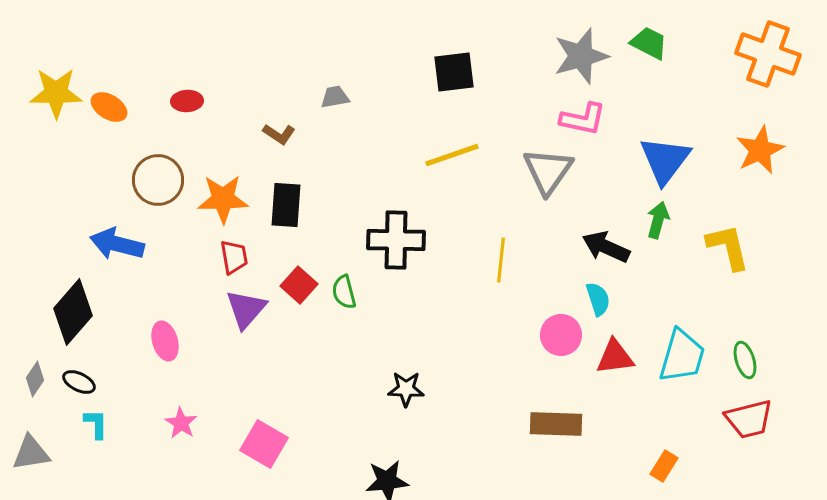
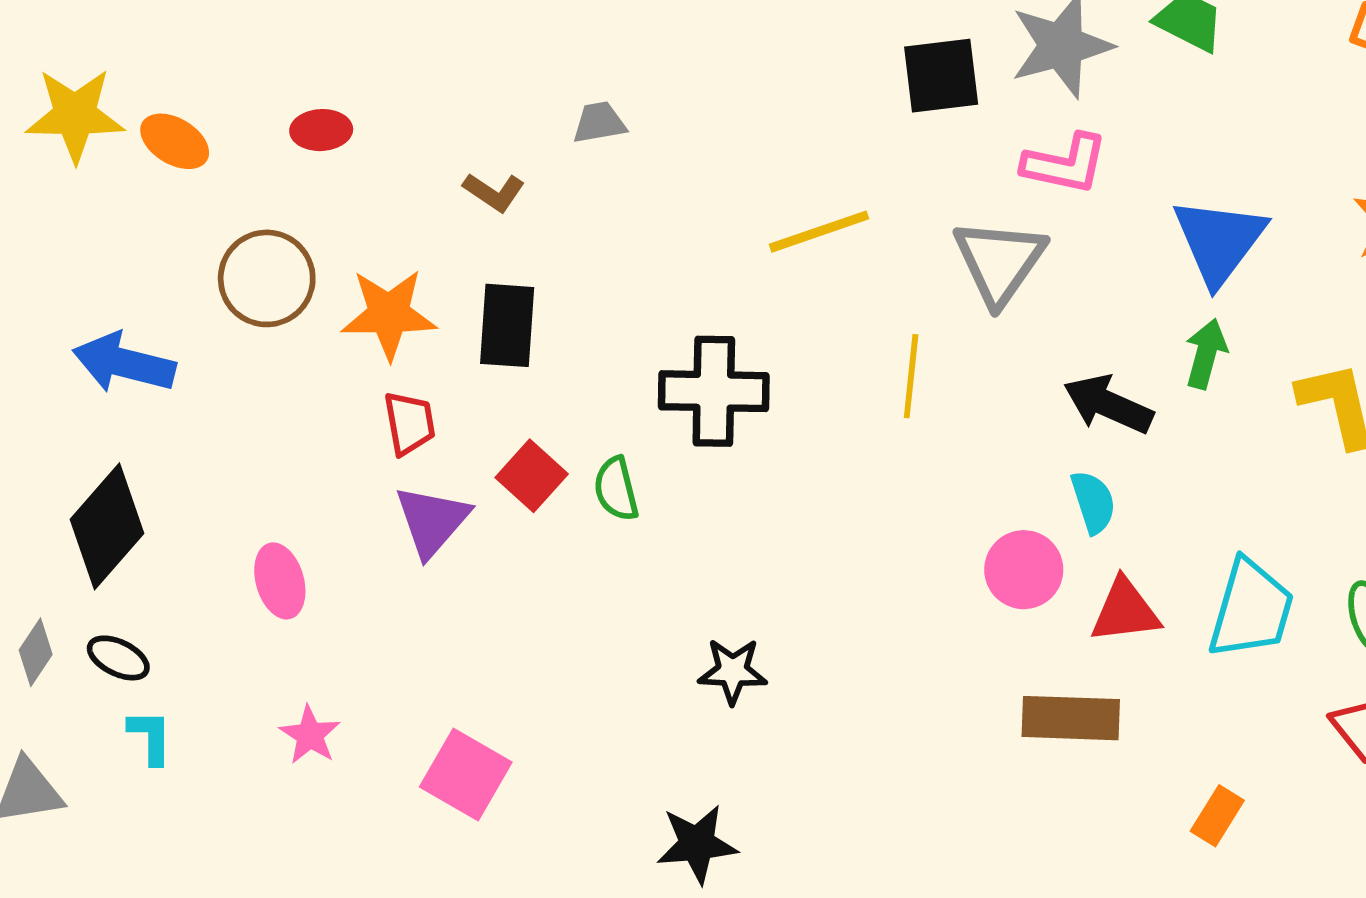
black square: (454, 72) -> (941, 76), moved
blue arrow: (117, 244) -> (124, 363), moved
yellow line: (501, 260) -> (911, 376), moved
brown rectangle: (556, 424) -> (1071, 718), moved

